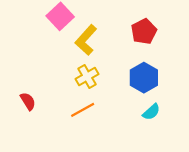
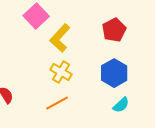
yellow cross: (87, 77) -> (61, 72), turned -30

